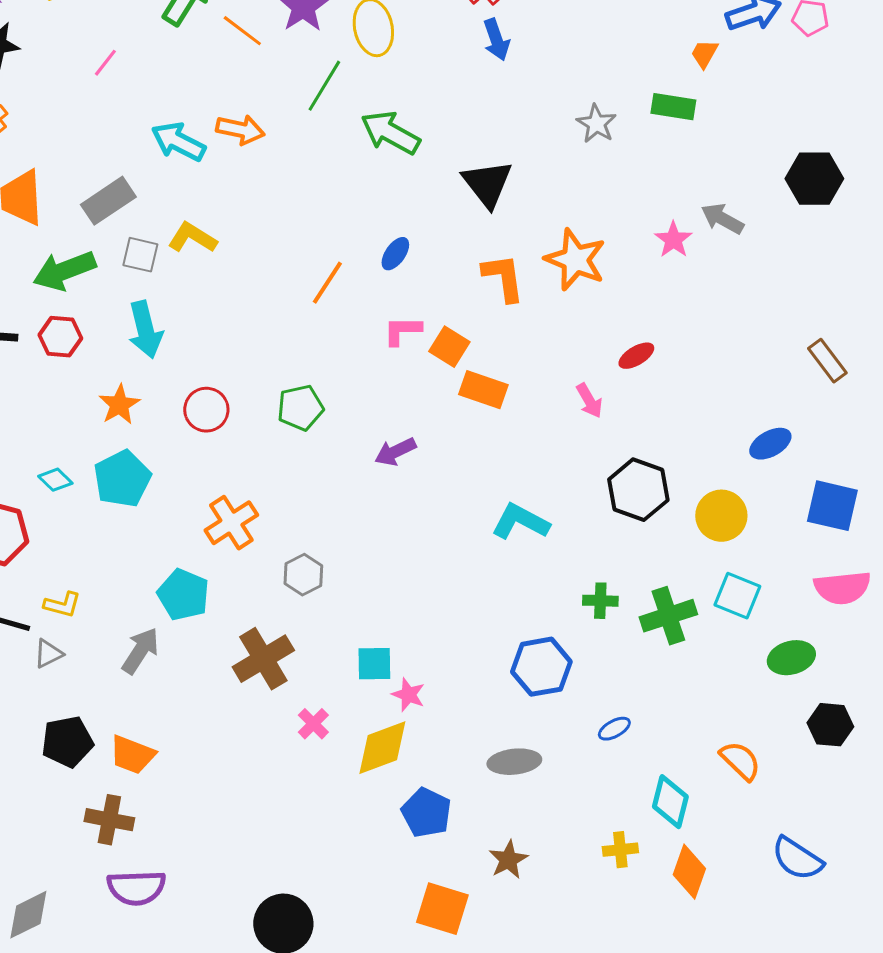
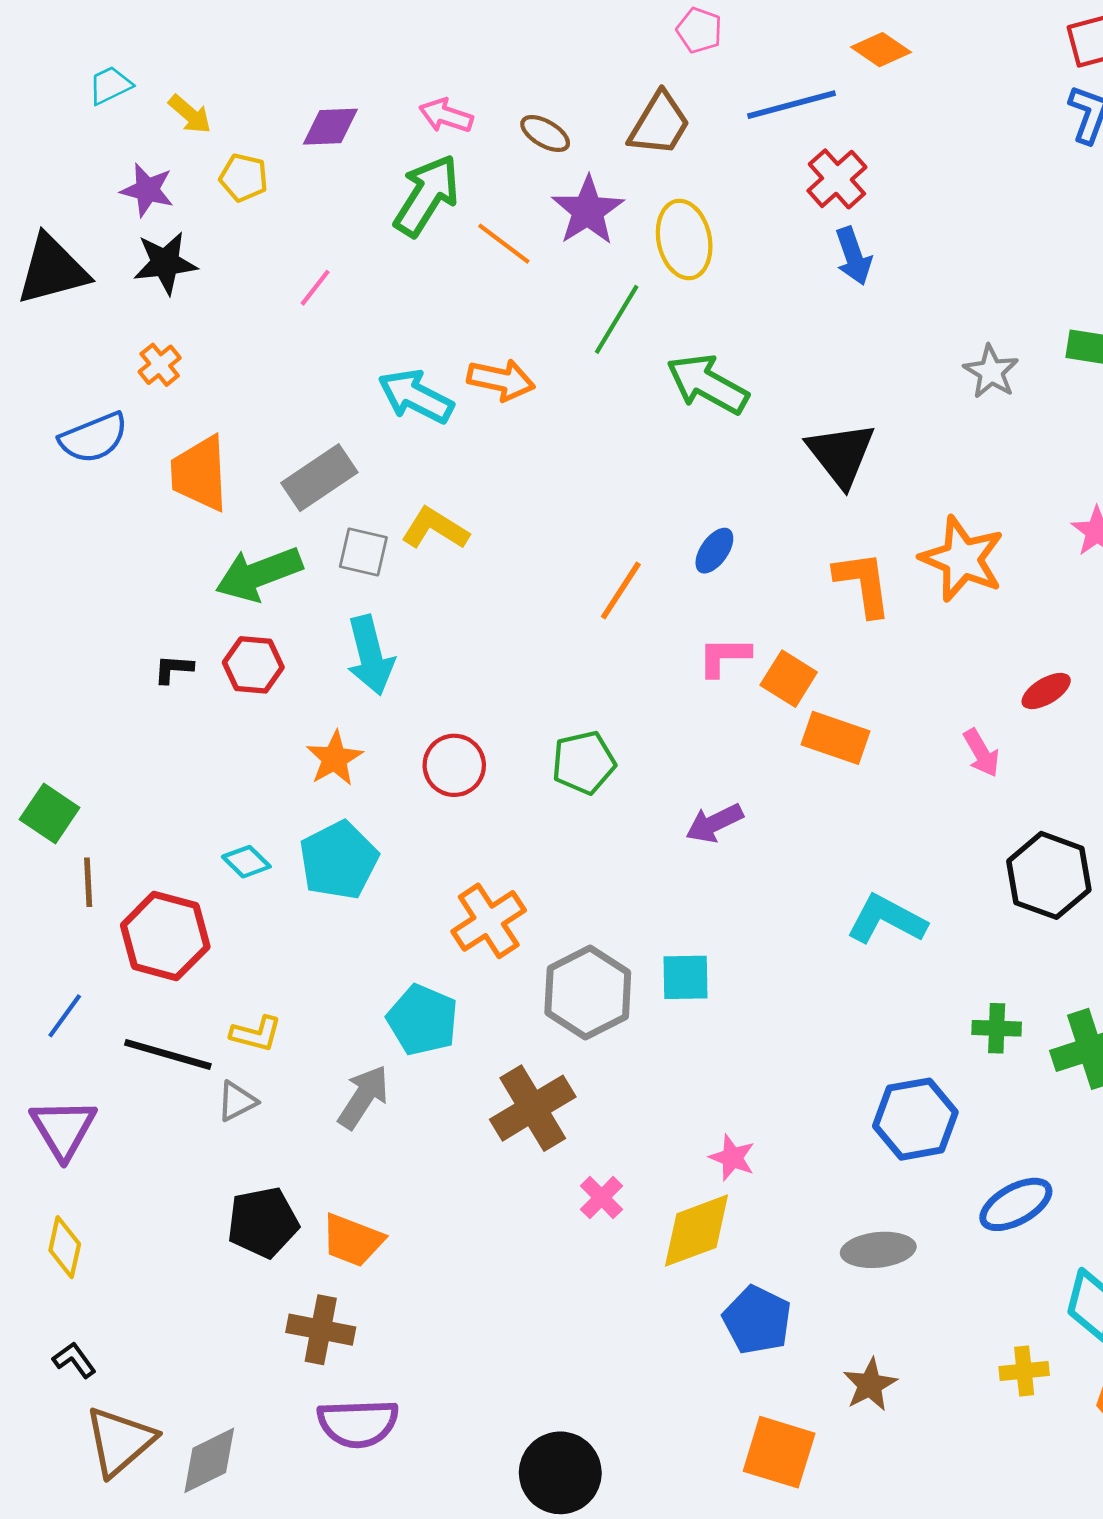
gray hexagon: (303, 575) -> (588, 992), size x1.6
cyan square: (374, 664) -> (686, 977), moved
blue ellipse: (614, 729) -> (1016, 1204), size x1.6

